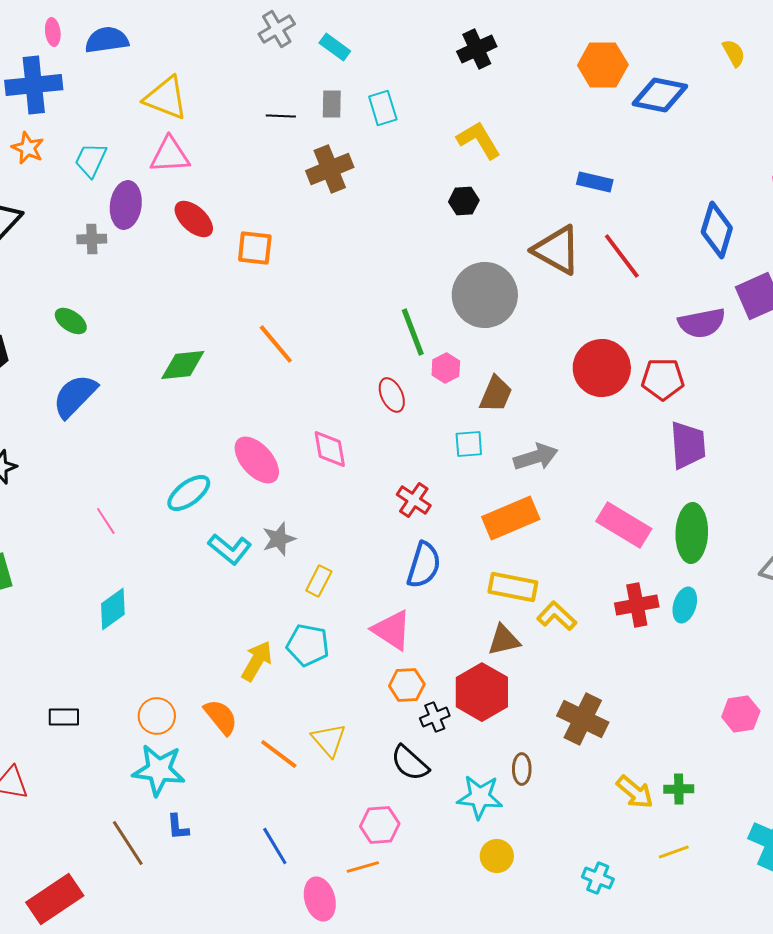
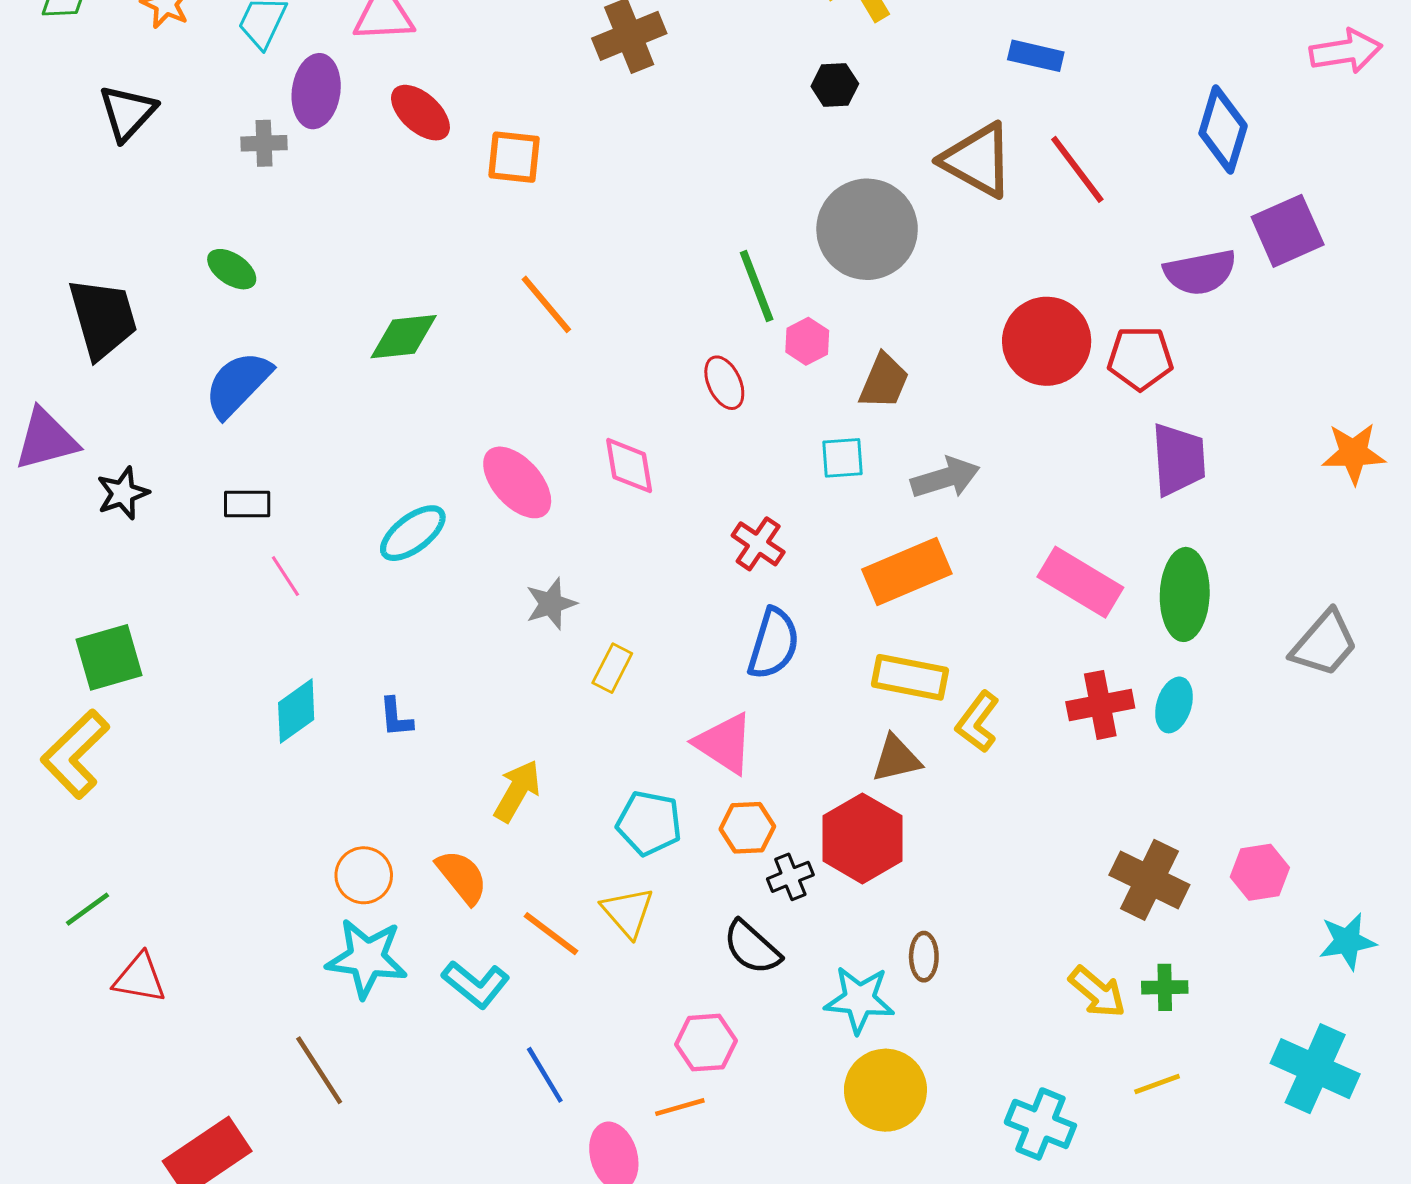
cyan L-shape: (230, 549) -> (476, 984), moved
yellow L-shape: (557, 616) -> (978, 722), turned -96
cyan pentagon: (308, 645) -> (649, 823), moved
black rectangle: (64, 717) -> (247, 504), moved
brown cross: (583, 719) -> (1149, 880), moved
blue L-shape: (178, 827) -> (396, 717), moved
yellow circle: (497, 856) -> (885, 1090), size x1.6
cyan cross: (598, 878) -> (1040, 1124), size x1.4

